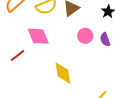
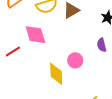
pink circle: (85, 36) -> (75, 60), moved

